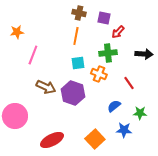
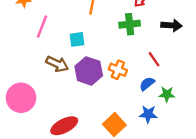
cyan square: (78, 63) -> (77, 39), moved
orange cross: (99, 74) -> (118, 70), moved
blue semicircle: (114, 106) -> (147, 84), moved

